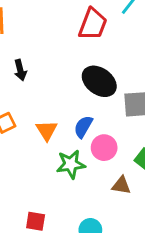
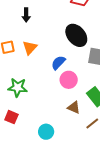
orange triangle: (47, 130) -> (30, 48), moved
green star: (71, 164) -> (18, 87), moved

